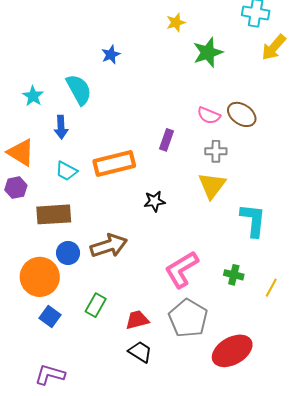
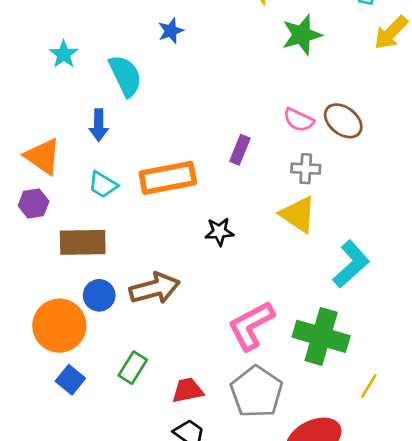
cyan star: (33, 96) -> (64, 54), moved
yellow triangle: (212, 185) -> (298, 214), turned -36
cyan L-shape: (253, 220) -> (351, 264), turned 39
green cross: (234, 275) -> (321, 336), size x2.0
yellow line: (271, 288) -> (369, 386), moved

